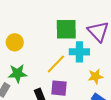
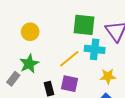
green star: (18, 73) -> (29, 64), turned -30

